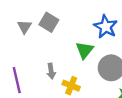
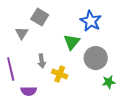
gray triangle: (24, 27) -> (22, 33), moved

